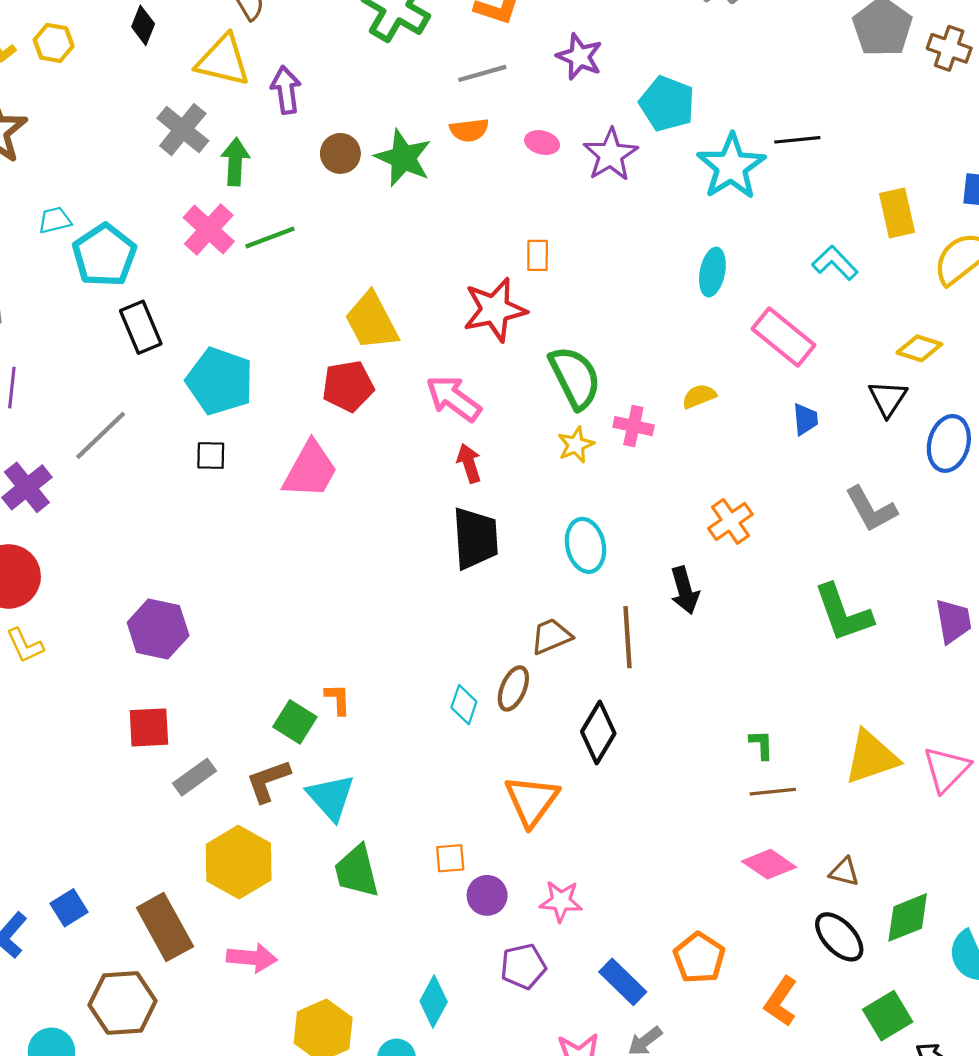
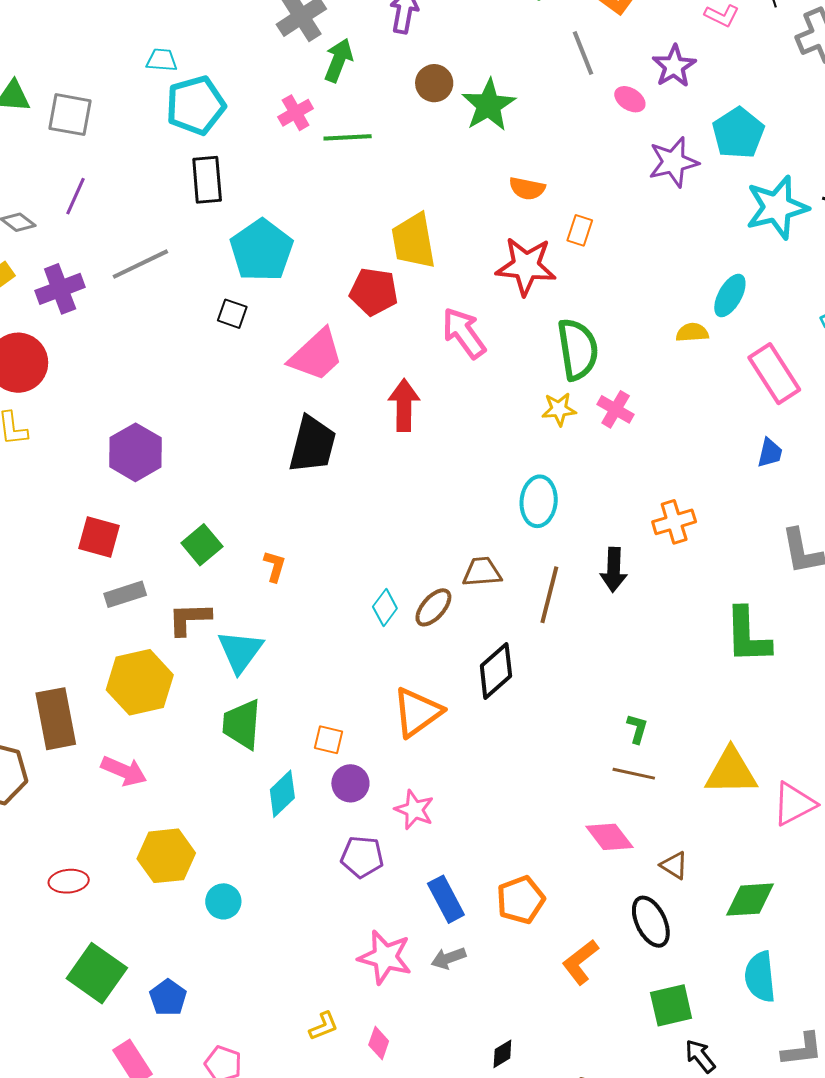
gray line: (482, 73) -> (583, 53), turned 66
orange semicircle: (469, 130) -> (527, 188), moved
pink ellipse: (542, 143) -> (630, 99), moved
pink cross: (209, 230) -> (296, 113), size x0.7
yellow semicircle: (699, 396) -> (692, 333), moved
red arrow: (469, 463) -> (404, 405), moved, size x1.4
black trapezoid: (475, 538) -> (312, 444), moved
green square: (295, 722) -> (202, 545), moved
green diamond: (908, 917) -> (750, 900), moved
cyan diamond: (434, 1002) -> (282, 794), moved

